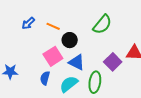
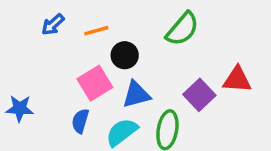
orange line: (53, 26) -> (96, 31), turned -40
blue triangle: (77, 62) -> (136, 95), turned -42

